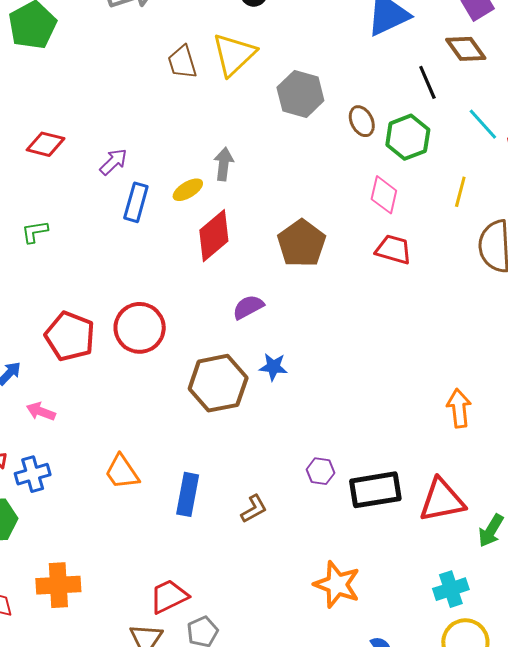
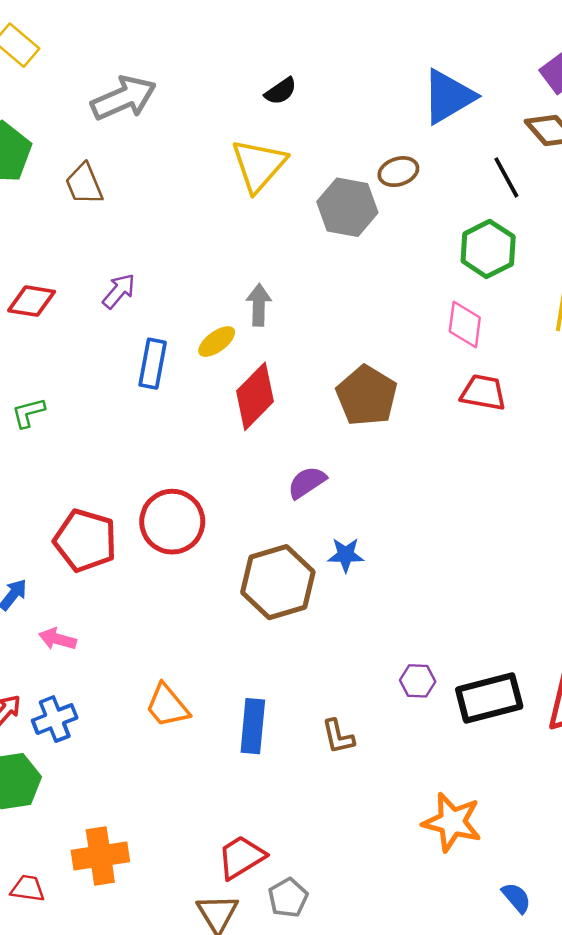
brown trapezoid: (182, 62) -> (84, 184), moved
brown ellipse: (362, 121) -> (398, 172), moved, turned -76
purple arrow: (114, 162) -> (119, 291), moved
brown L-shape: (254, 509) -> (338, 736), turned 112

